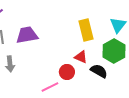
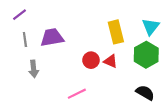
black semicircle: (99, 71) -> (145, 93), moved
red circle: (67, 72) -> (91, 60), moved

